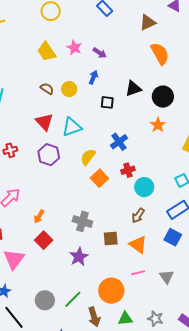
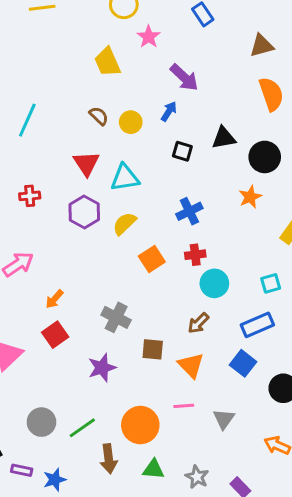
pink star: (74, 48) -> (149, 37), moved
purple arrow: (100, 53) -> (184, 77), size x1.5
yellow semicircle: (88, 157) -> (124, 224), moved

